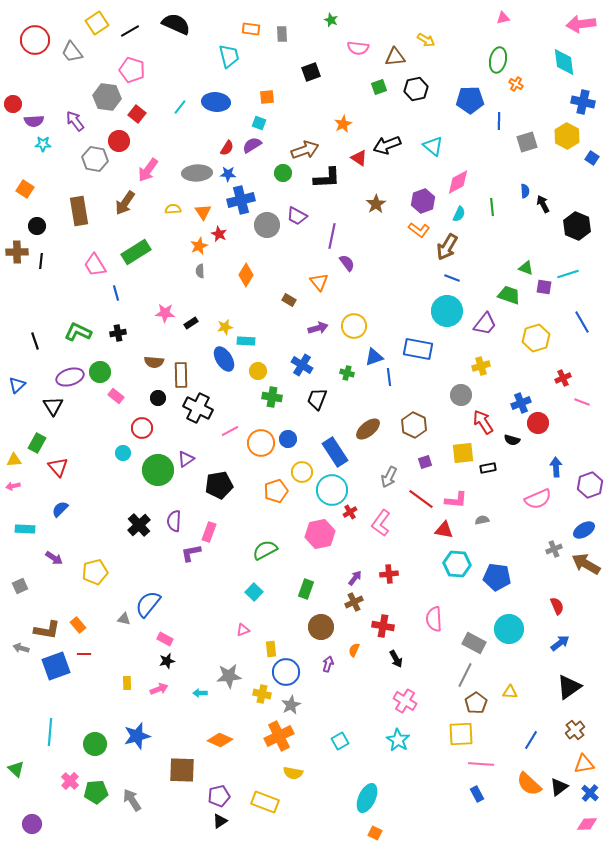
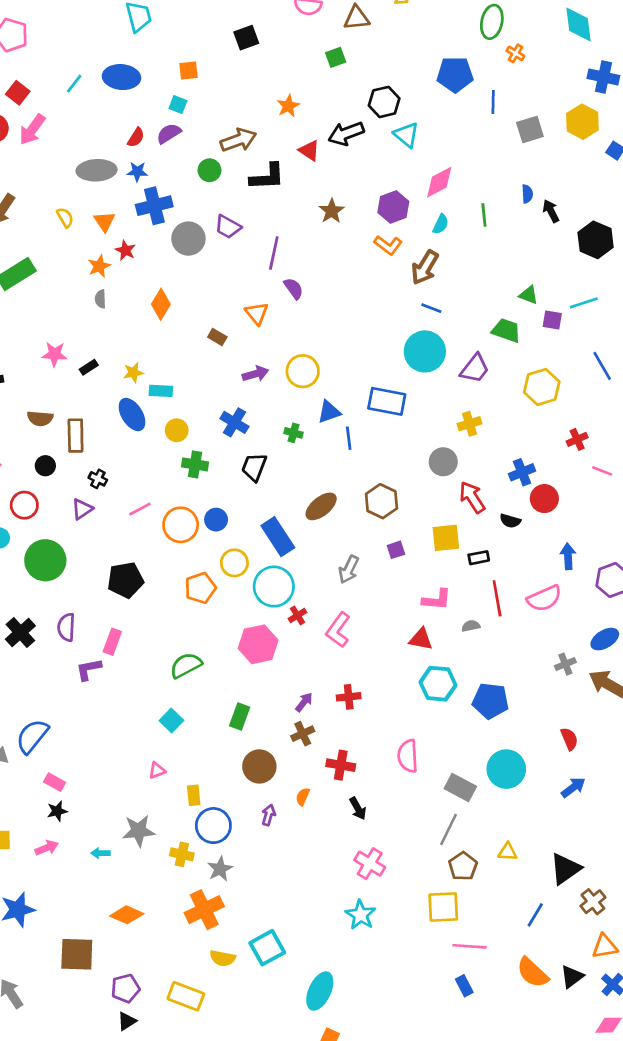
black hexagon: (416, 89) -> (384, 102), moved
pink arrow: (148, 170) -> (32, 130), moved
yellow semicircle: (173, 209) -> (65, 218), turned 63
black cross: (198, 408) -> (98, 479), size x0.5
purple triangle: (186, 459) -> (82, 509), moved
red line: (421, 499) -> (497, 598), moved, turned 44
black triangle: (569, 687) -> (565, 869), moved
cyan square: (340, 741) -> (267, 948), moved, size x1.5

